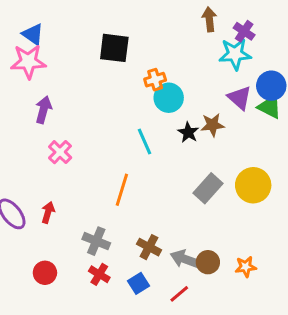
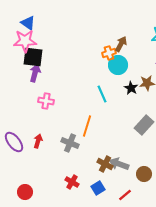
brown arrow: (209, 19) -> (121, 44), moved, turned 35
black square: (114, 48) -> (33, 57), moved
pink cross: (60, 152) -> (46, 101), turned -35
gray cross: (96, 241) -> (70, 143), moved
gray arrow: (185, 259) -> (119, 164), moved
red circle: (45, 273) -> (25, 192), moved

